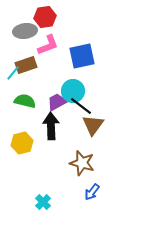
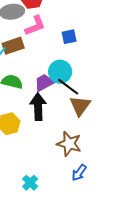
blue square: (82, 56) -> (69, 37), size x0.6

